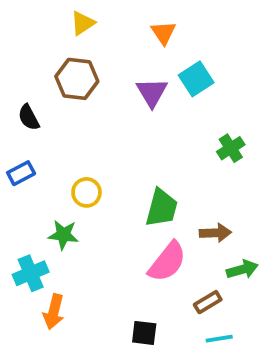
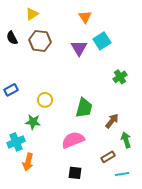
yellow triangle: (83, 23) -> (32, 14), moved
black semicircle: (29, 117) -> (12, 38), moved
brown arrow: (215, 233) -> (112, 121), turned -49
pink semicircle: (167, 262) -> (73, 140), moved, turned -150
green arrow: (242, 269) -> (126, 140), turned -91
cyan line: (219, 339) -> (122, 174), moved

